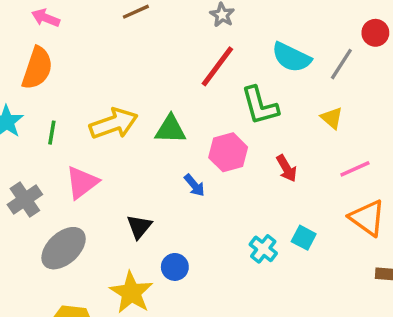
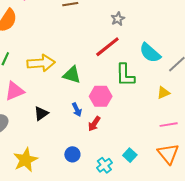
yellow triangle: (332, 118) -> (163, 93), turned 40
red arrow: (287, 168) -> (94, 124), moved, turned 49
black triangle: (139, 227) -> (41, 113), moved
cyan cross: (263, 249) -> (104, 165), moved
blue circle: (175, 267) -> (72, 154), moved

